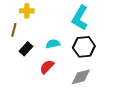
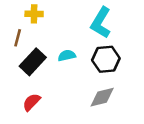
black rectangle: (26, 49) -> (33, 62), size x1.5
red semicircle: (47, 67) -> (32, 102), moved

